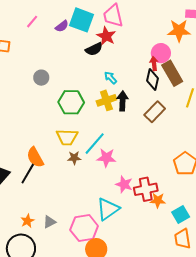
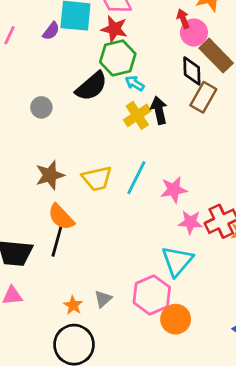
black semicircle: (94, 49) -> (91, 86), moved, size x1.4
red arrow: (154, 64) -> (183, 19), moved
green hexagon: (71, 102) -> (118, 58), moved
brown rectangle: (155, 112) -> (203, 97), moved
brown star: (74, 158) -> (50, 175), moved, size x1.5
pink star: (106, 158) -> (174, 190), moved

